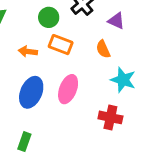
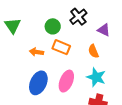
cyan star: (123, 80) -> (96, 77), moved

